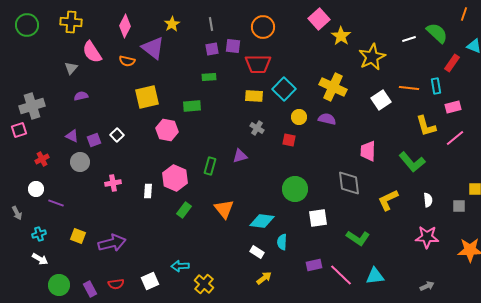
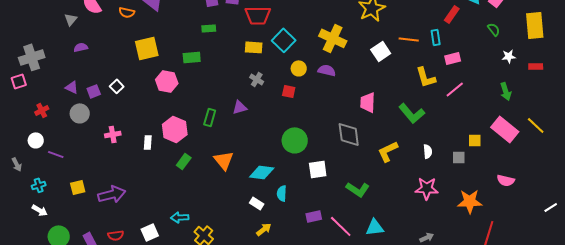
yellow square: (78, 236) -> (78, 187), turned -35

